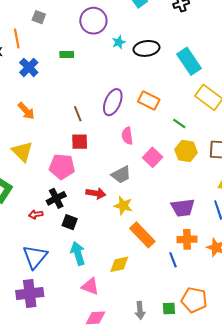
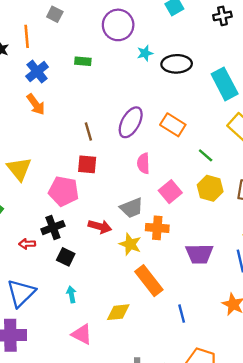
orange arrow: (26, 111) -> (36, 104), moved
orange cross: (187, 239) -> (157, 228), moved
cyan arrow: (78, 253) -> (71, 294), size x0.6

